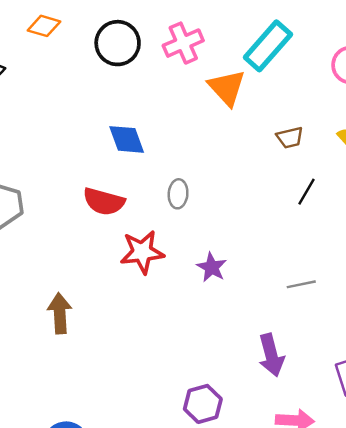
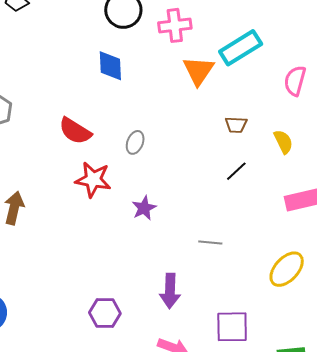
blue diamond: (127, 139) -> (110, 66), moved

